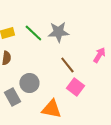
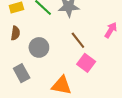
gray circle: (29, 83) -> (39, 47), moved

